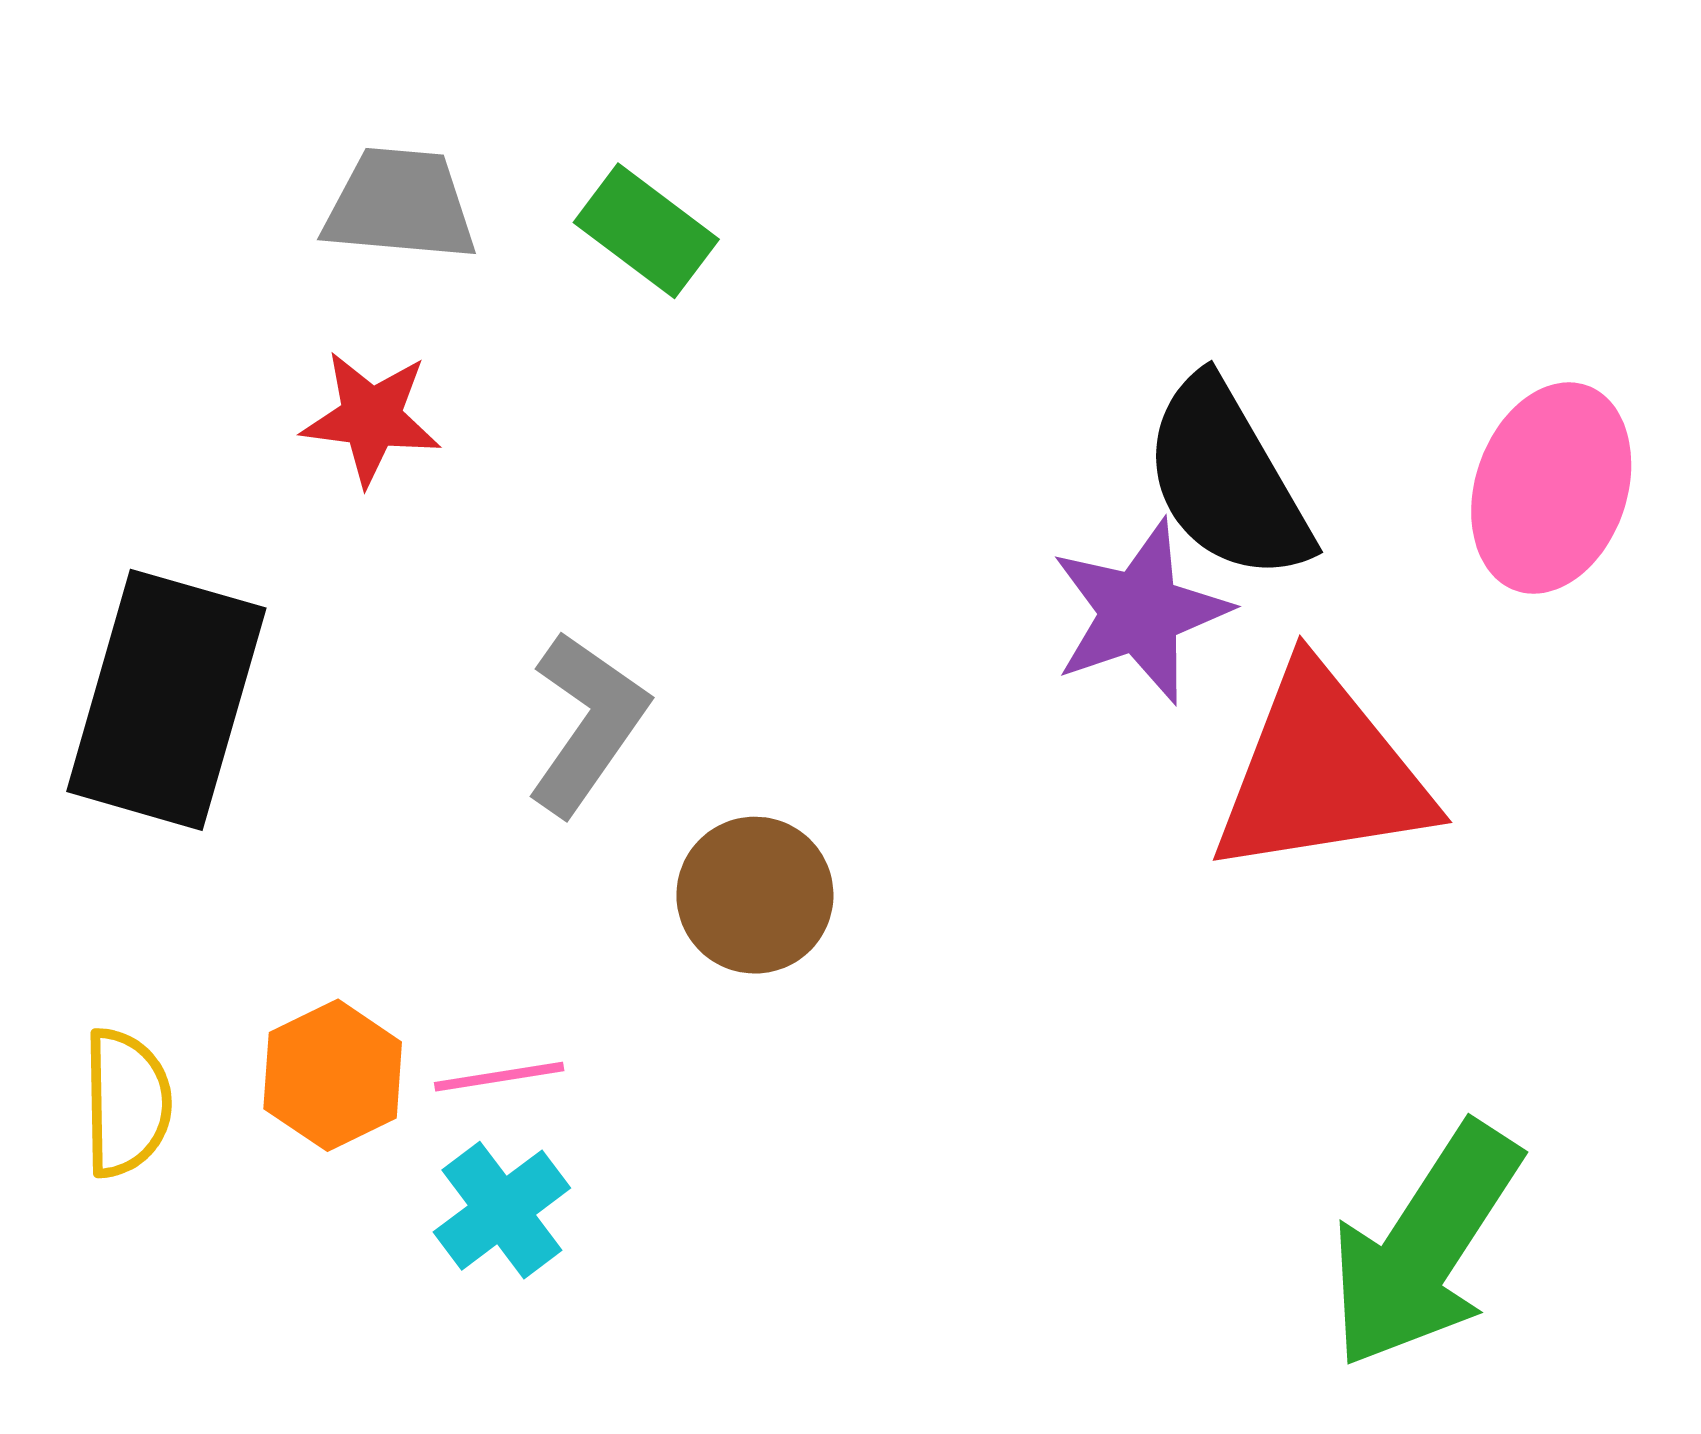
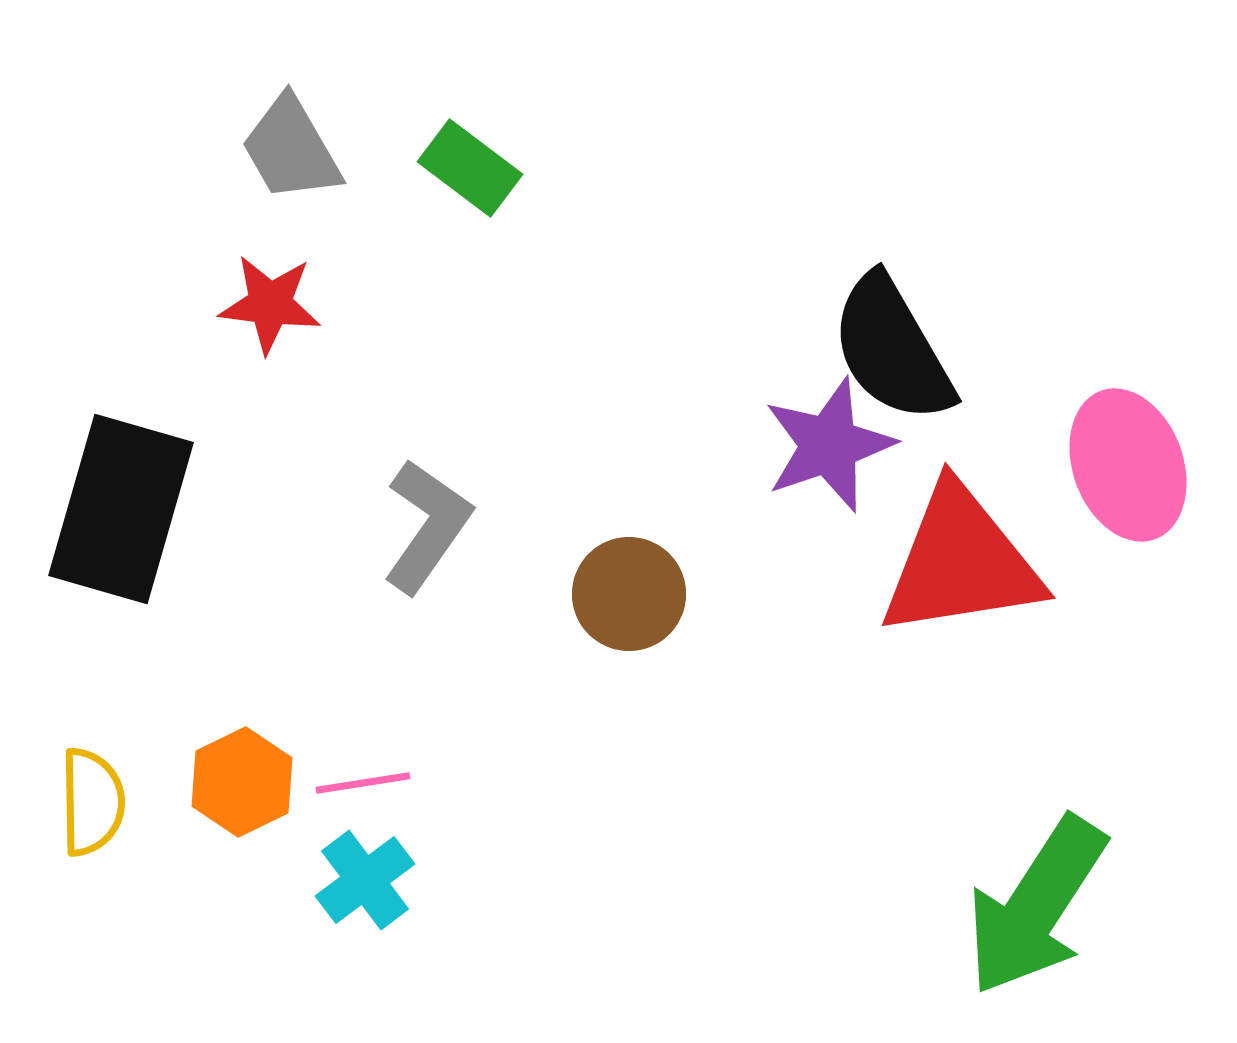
gray trapezoid: (400, 205) -> (291, 149), turned -125
pink ellipse: (1551, 488) -> (1128, 465), moved, turned -39
brown circle: (755, 895) -> (629, 594), moved

